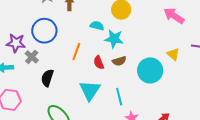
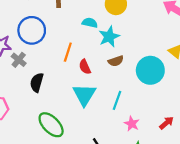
cyan star: (114, 39) -> (109, 37), turned -30
red semicircle: (99, 63) -> (85, 67), moved
cyan line: (119, 97) -> (117, 100), turned 36

